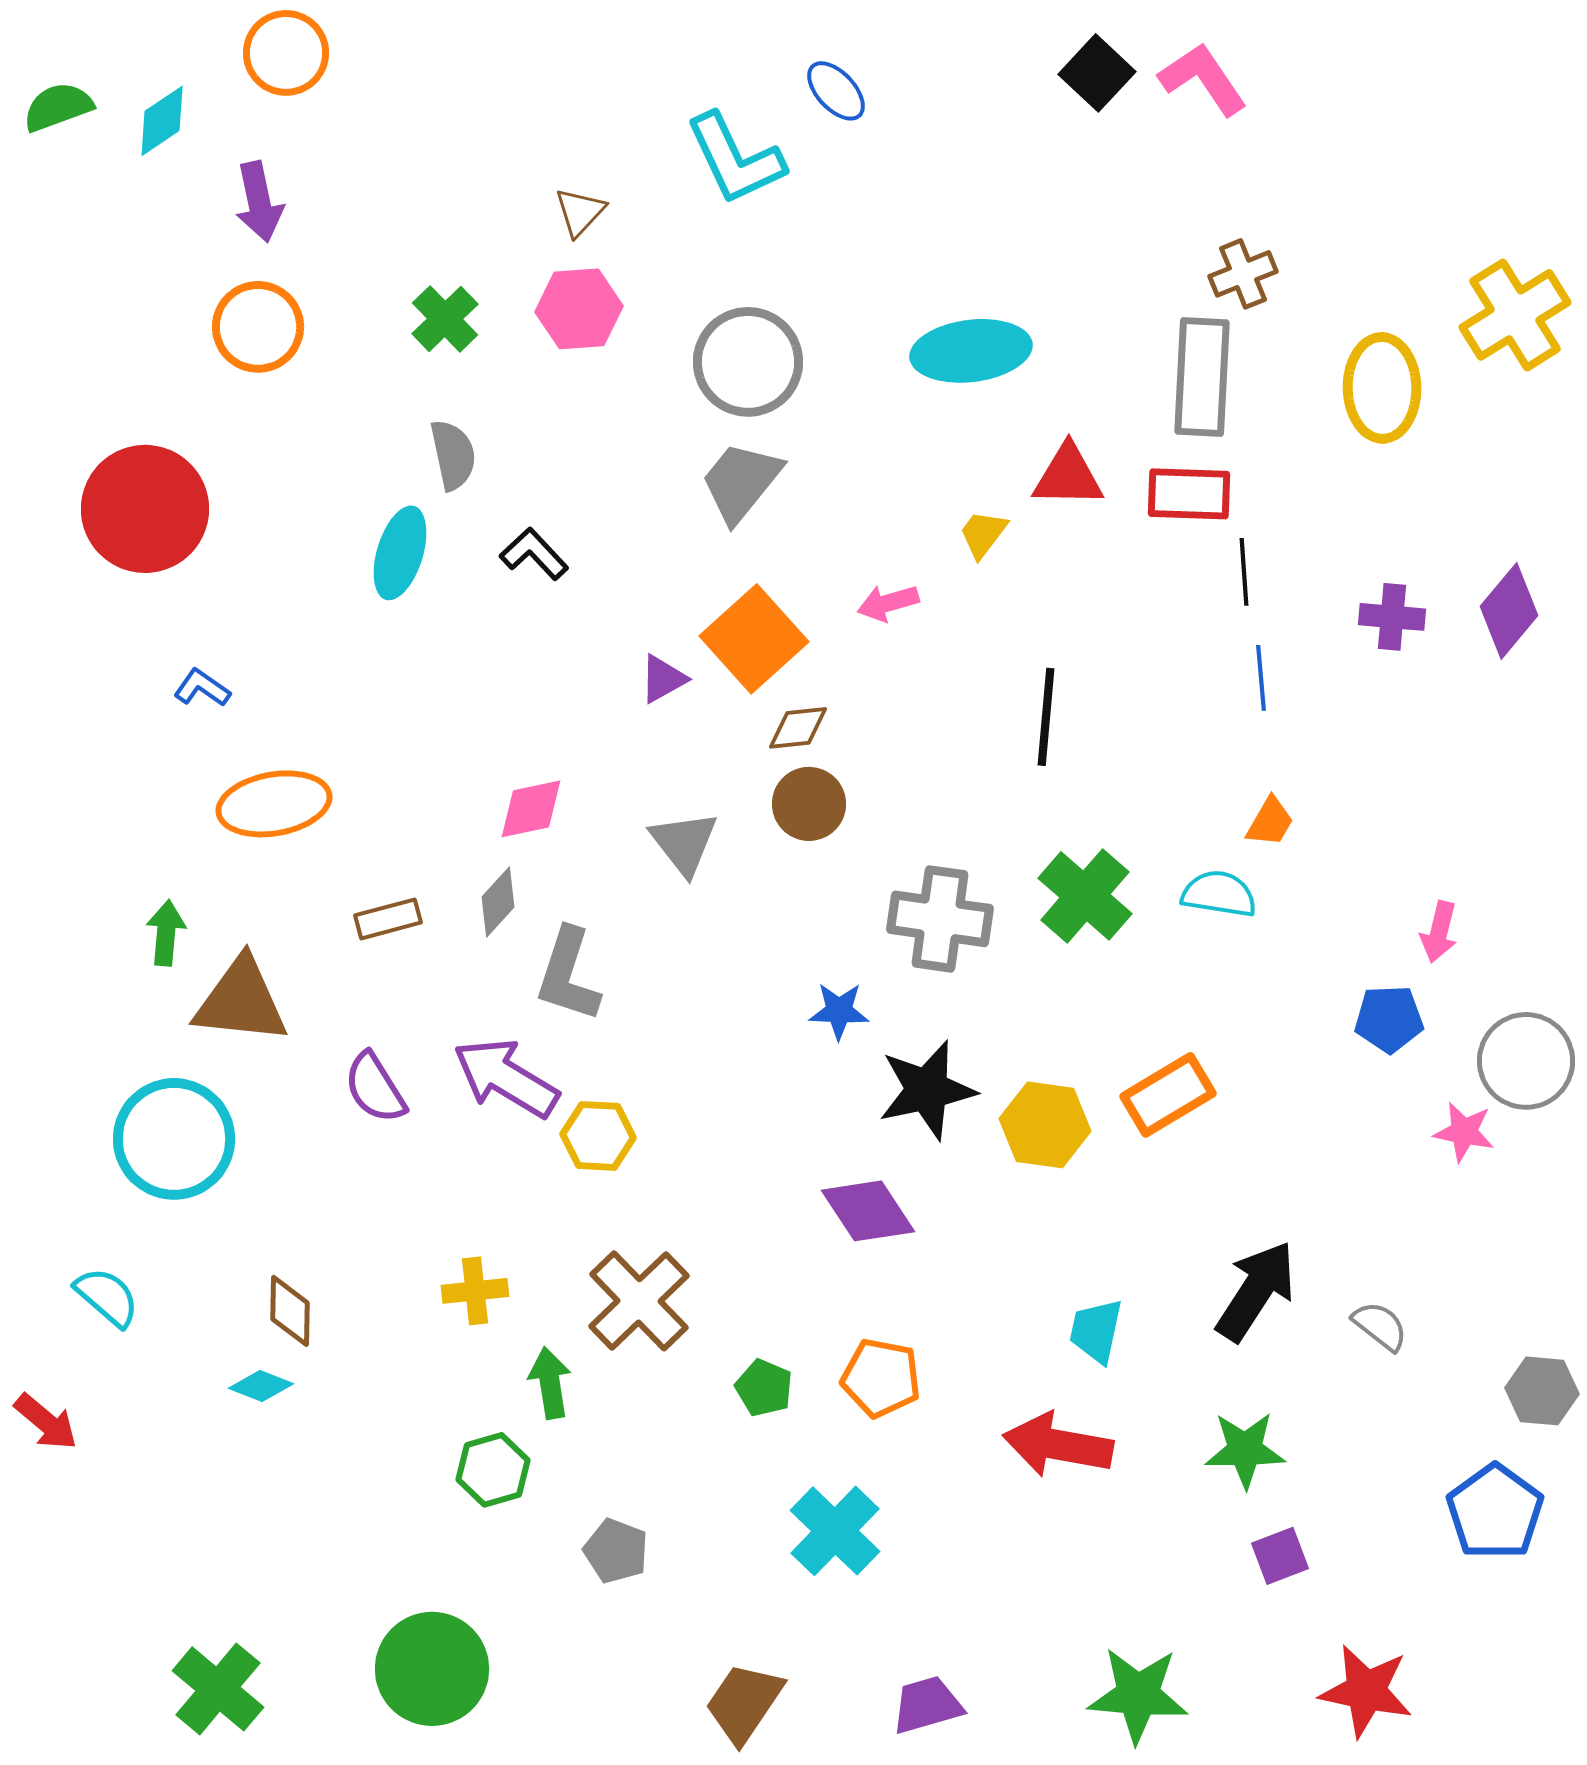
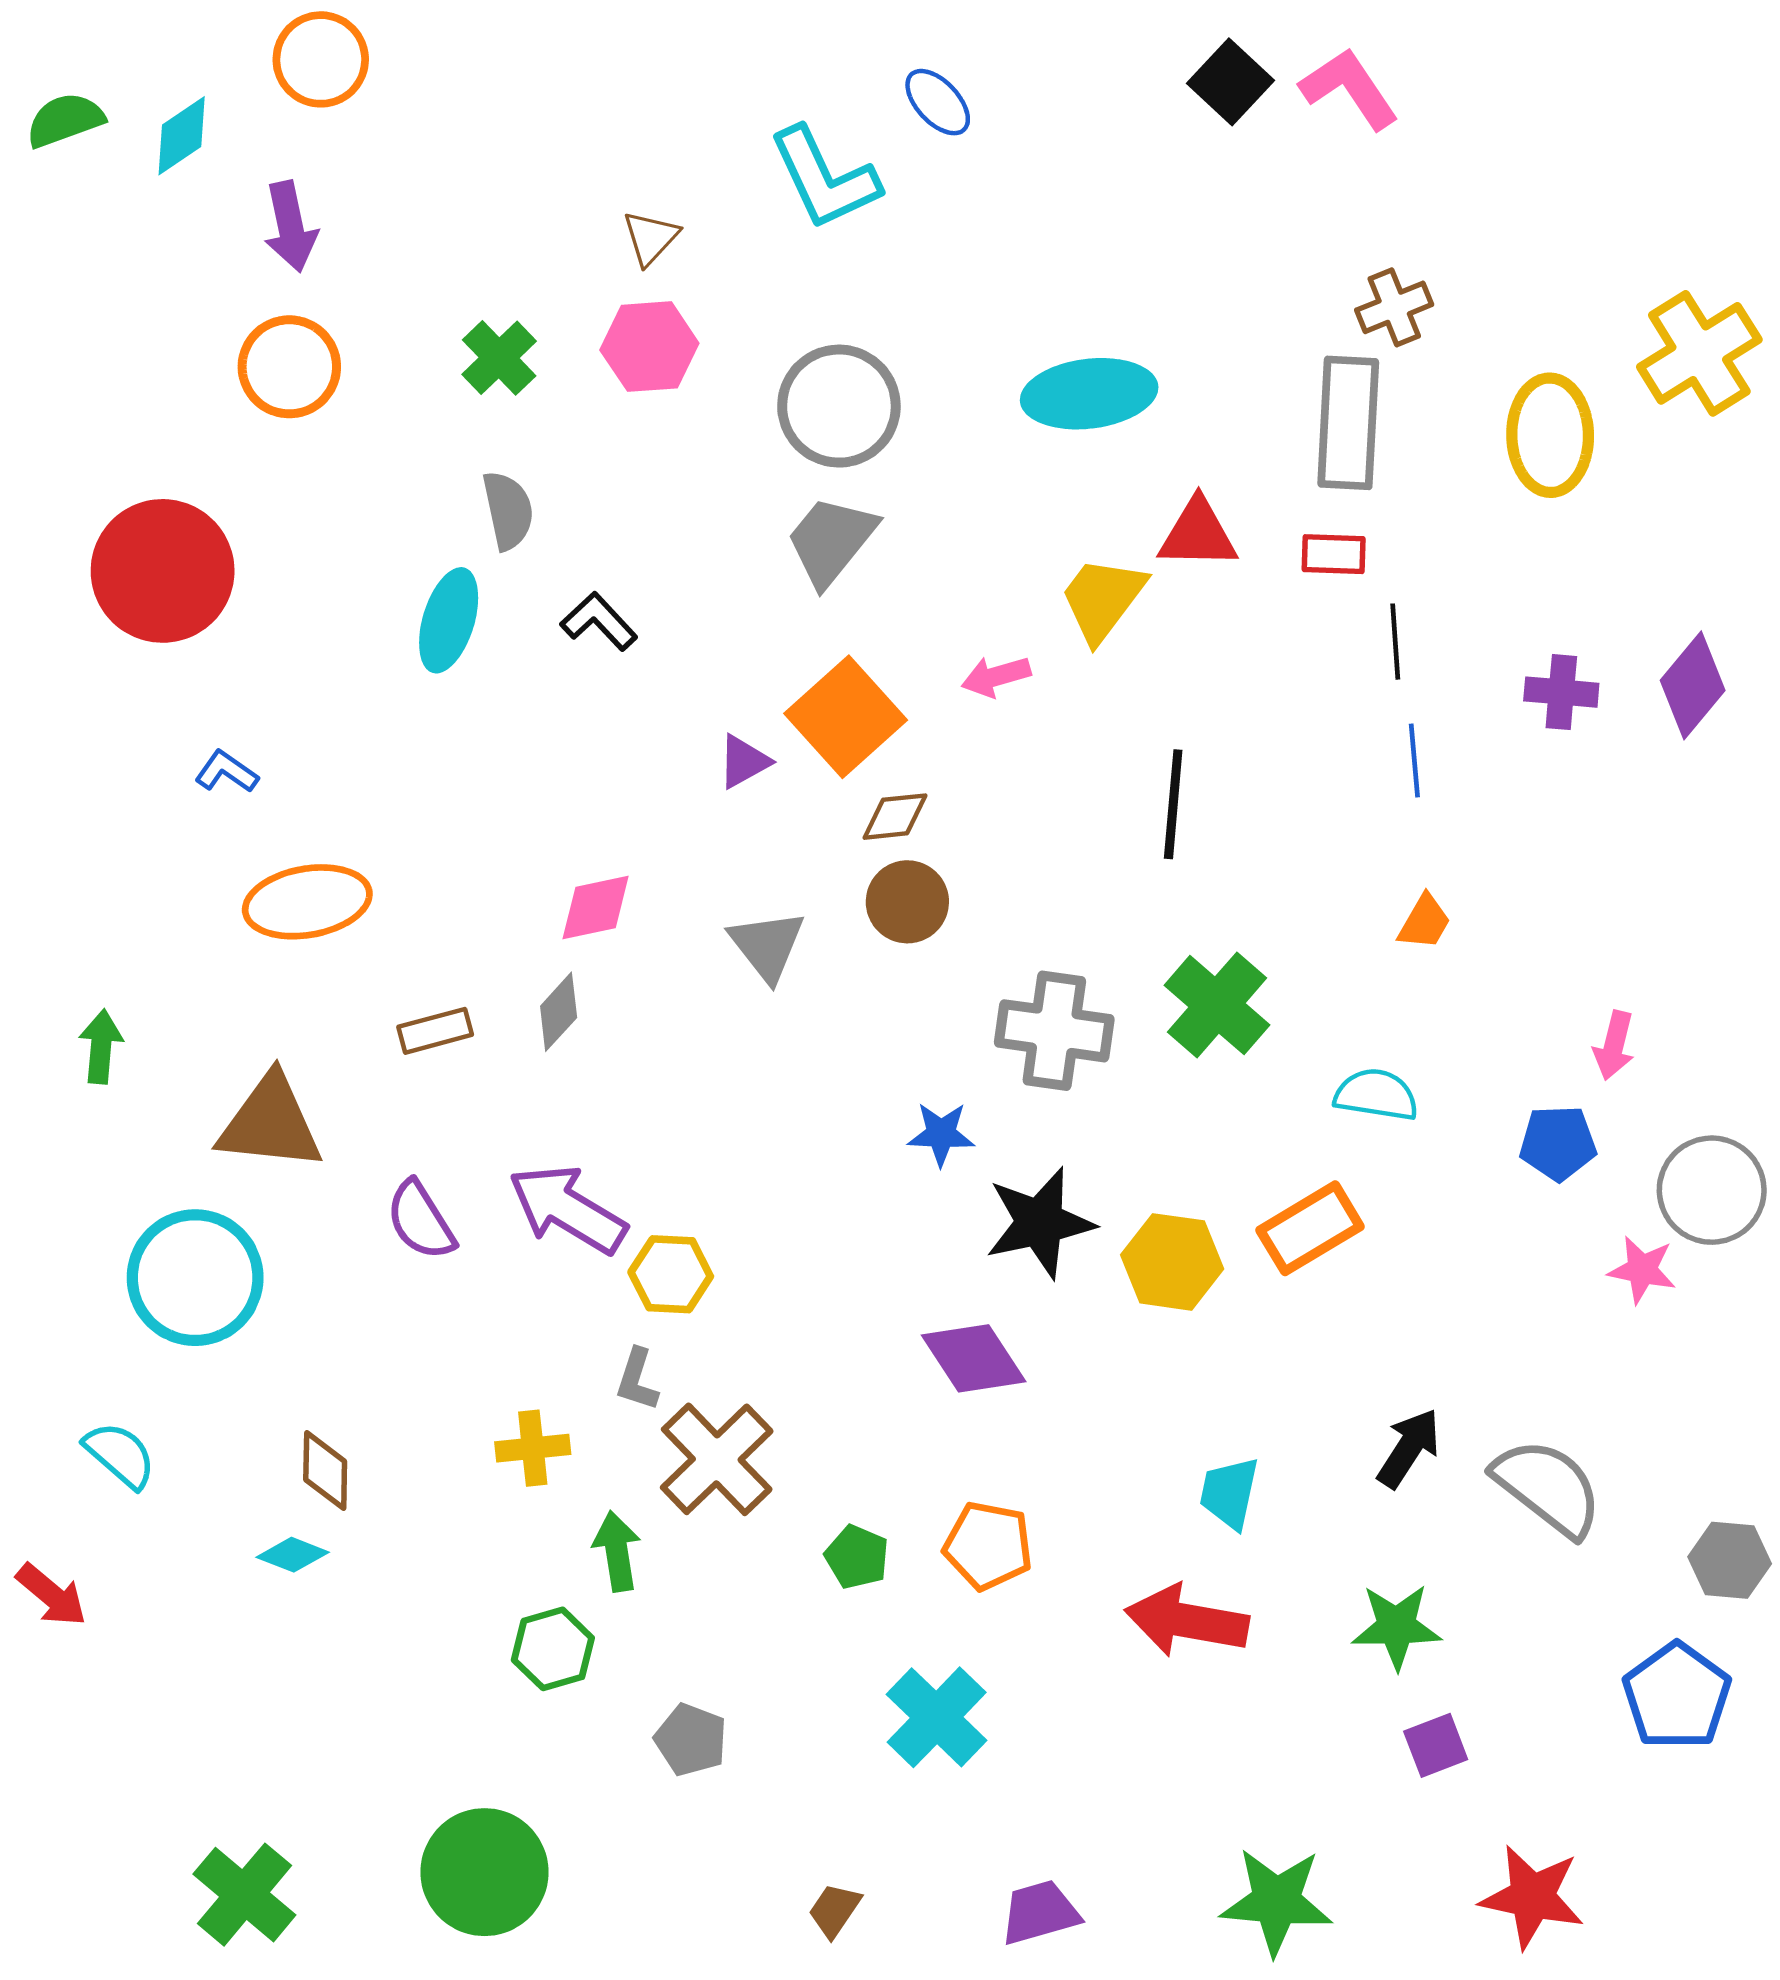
red rectangle: (1189, 494) -> (1334, 554), size x0.7
yellow trapezoid: (983, 534) -> (1103, 599), size x1.6
cyan semicircle: (1219, 894) -> (1376, 1095), moved
green arrow: (166, 933) -> (101, 1047), moved
gray L-shape: (568, 975) -> (637, 1380), moved, size x0.6
black arrow: (1256, 1291) -> (1409, 1448), size x0.7
gray semicircle: (1380, 1326) -> (1548, 1487), size x1.8
brown trapezoid: (744, 1703) -> (834, 1910), size x0.6

